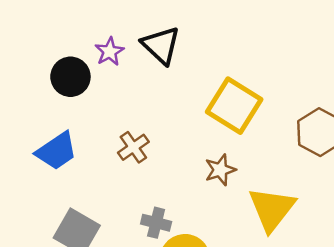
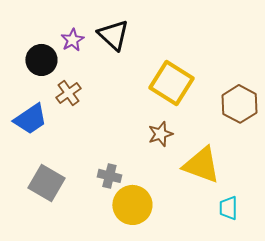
brown cross: (133, 147) -> (68, 93), moved
yellow triangle: (272, 209) -> (201, 165), turned -48

